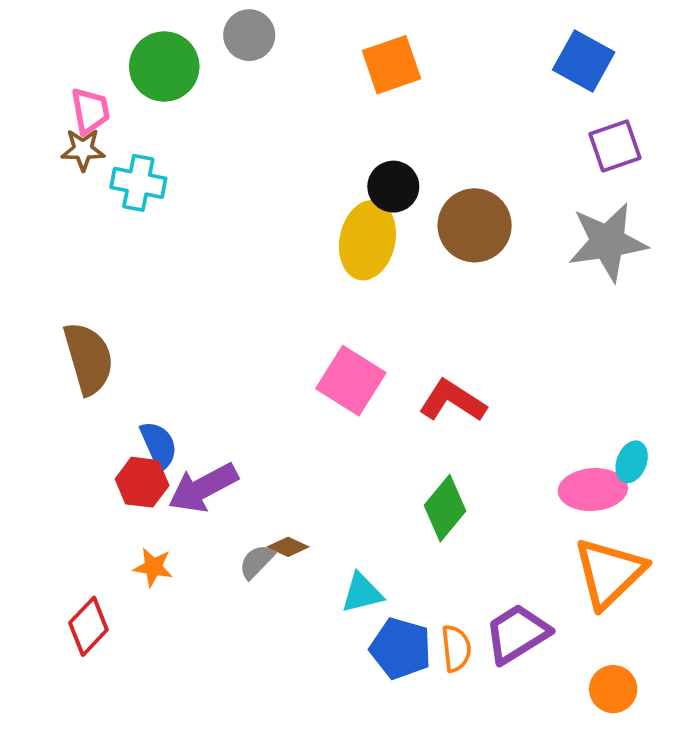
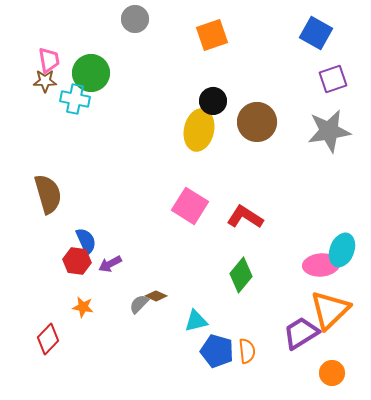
green circle: (164, 67) -> (91, 73), moved
cyan ellipse: (632, 462) -> (342, 250), size x1.5
purple arrow: (203, 488) -> (110, 264), size x0.6
purple trapezoid: (517, 634) -> (301, 333), moved

